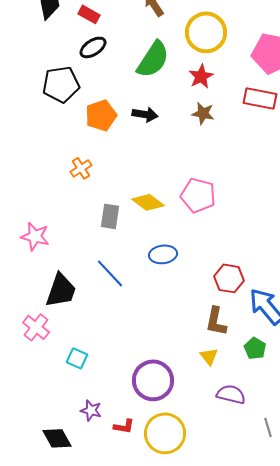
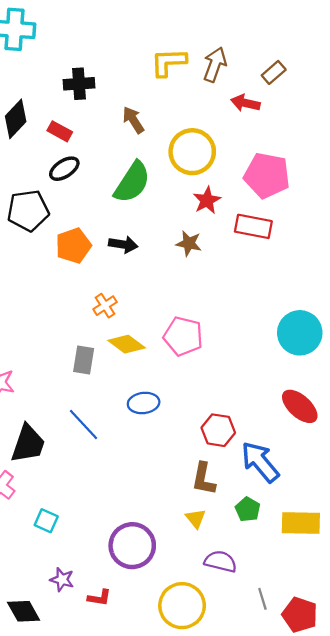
red star: (201, 76) -> (207, 200), moved
orange cross: (81, 168) -> (105, 306), moved
yellow circle: (165, 433) -> (182, 606), moved

